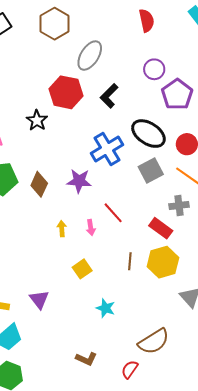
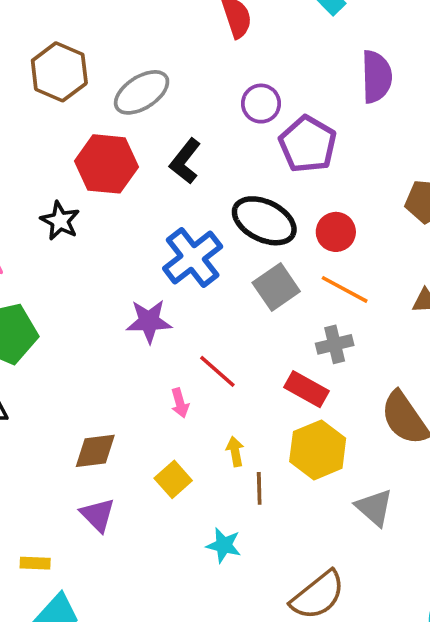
brown hexagon: (55, 24) -> (59, 72), moved
gray ellipse: (90, 56) -> (142, 92), turned 32
brown diamond: (39, 184) -> (95, 451), moved, turned 65
yellow arrow: (62, 229) -> (235, 452), moved
brown line: (130, 261) -> (259, 488), moved
purple triangle: (39, 299) -> (98, 515), moved

